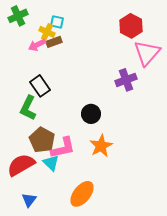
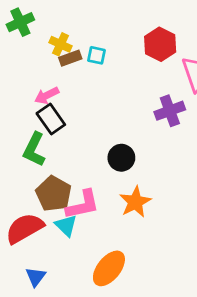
cyan square: (57, 22) -> (96, 55), moved
red hexagon: (131, 26) -> (160, 44), moved
pink arrow: (37, 45) -> (47, 95), moved

